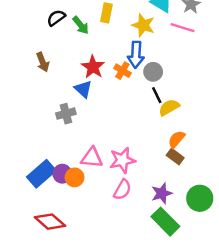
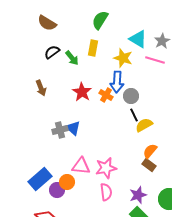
blue triangle: (83, 89) -> (73, 128), moved
purple circle: (62, 174) -> (57, 190), moved
pink semicircle: (122, 190) -> (106, 192), turned -36

